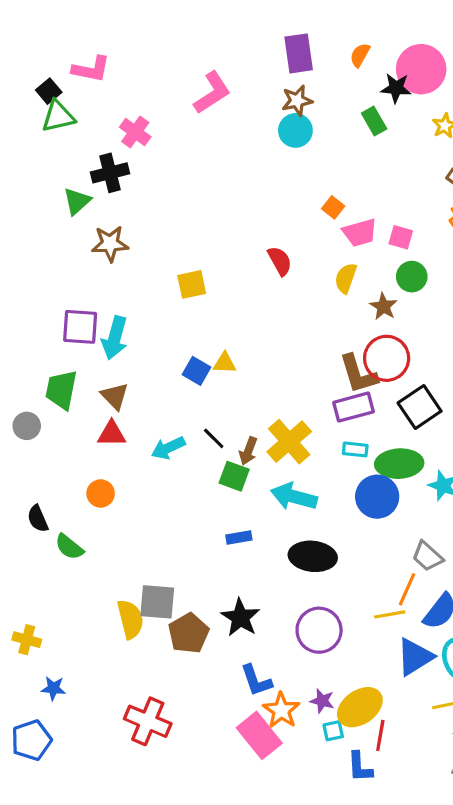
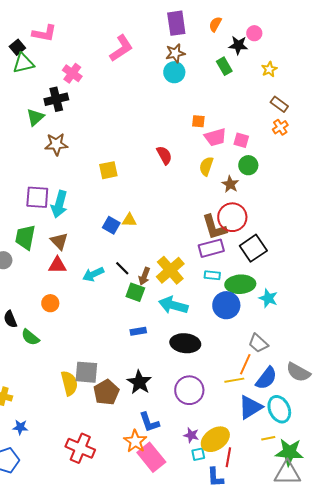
pink circle: (421, 69) -> (254, 33), size x0.5
orange square: (333, 207) -> (198, 121), turned -32
orange star: (281, 710) -> (135, 441), moved

